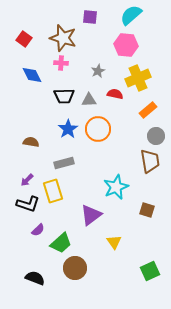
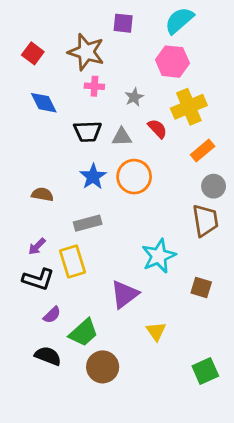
pink cross: (61, 63) -> (94, 86), moved
red semicircle: (115, 94) -> (157, 129), turned 35
black semicircle: (35, 278) -> (48, 356), moved

